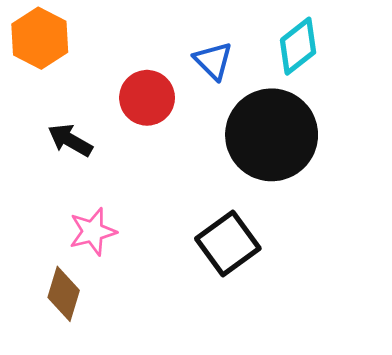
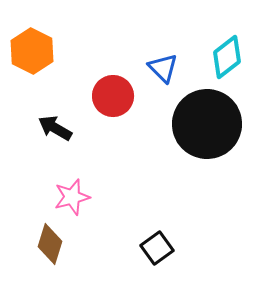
black square: (228, 244) -> (157, 248), moved, size x0.7

